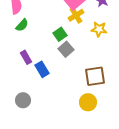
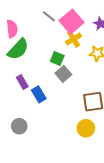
green semicircle: (22, 25) -> (18, 49), size x1.6
green square: (60, 34) -> (57, 58), turned -32

